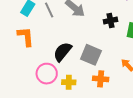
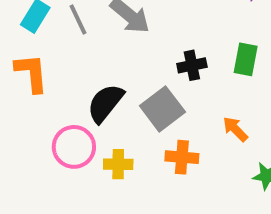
black cross: (111, 21) -> (192, 65), moved
gray square: (91, 55) -> (162, 109), turned 30

